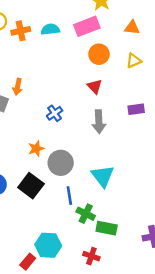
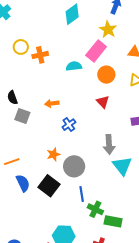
pink rectangle: (87, 26) -> (96, 51), turned -30
cyan semicircle: (50, 29) -> (74, 66), moved
orange arrow: (18, 87) -> (52, 103), moved, turned 72
gray arrow: (99, 122) -> (109, 144), moved
cyan triangle: (103, 176) -> (122, 166), moved

